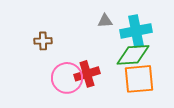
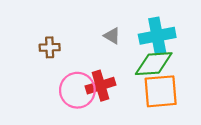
gray triangle: (105, 21) -> (112, 36), moved, turned 35

